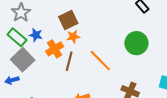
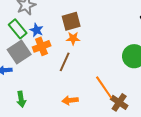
orange cross: (55, 49) -> (42, 46), moved
orange line: (100, 61) -> (104, 87), moved

